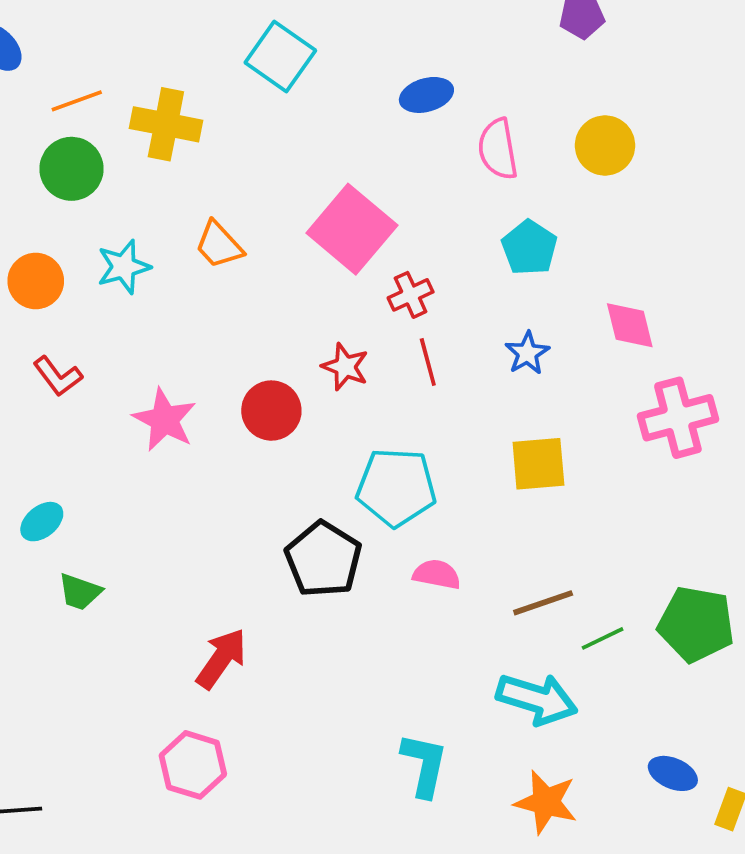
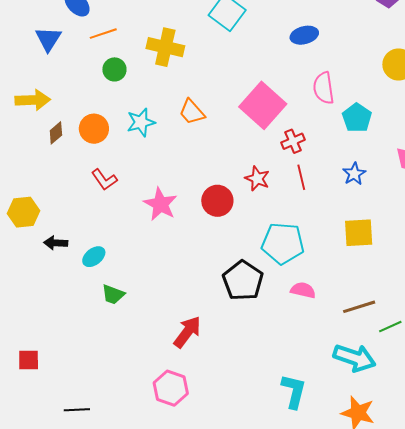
orange line: (77, 101) -> (103, 34), moved
pink semicircle: (498, 149) -> (324, 88), moved
green circle: (71, 169) -> (114, 69), size x0.7

